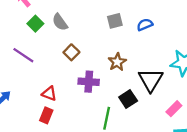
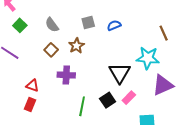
gray semicircle: (60, 22) -> (52, 25), moved
brown star: (117, 62) -> (76, 46), moved
black square: (128, 99) -> (108, 100), moved
pink rectangle: (174, 109) -> (129, 98), moved

